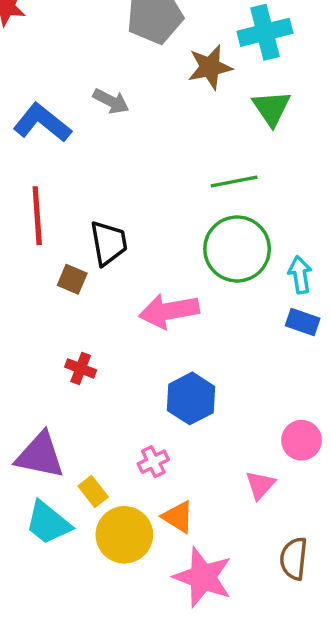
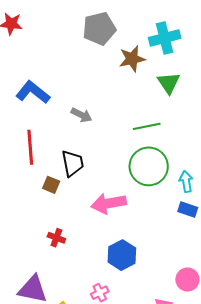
gray arrow: (111, 101) -> (81, 115), moved

